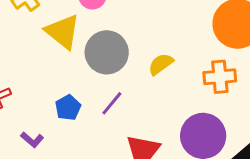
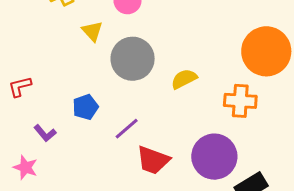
yellow triangle: (63, 32) -> (92, 31), size x0.6
purple line: (112, 103) -> (127, 129), moved

